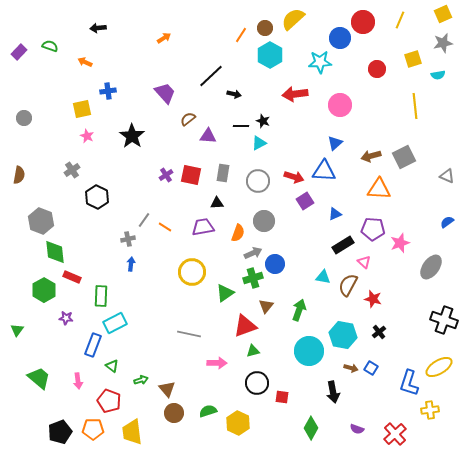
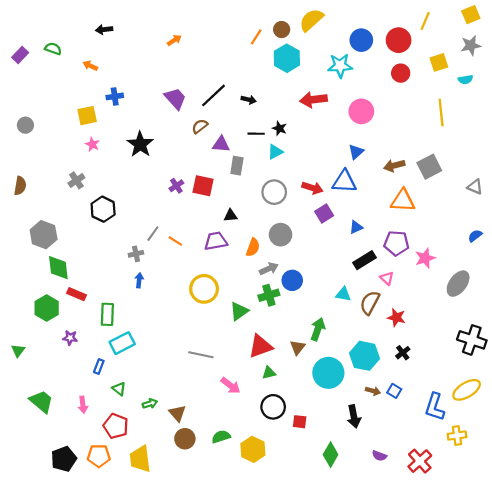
red circle: (363, 22) -> (399, 40), moved
black line: (211, 76) -> (214, 95), moved
gray rectangle: (223, 173) -> (237, 166), moved
brown triangle: (266, 306) -> (298, 347), moved
blue rectangle: (93, 345) -> (99, 366), size x0.6
pink arrow: (217, 363) -> (231, 386), turned 36

